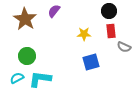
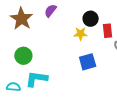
black circle: (109, 11) -> (91, 19), moved
cyan semicircle: (17, 78) -> (13, 87), moved, turned 32

